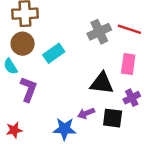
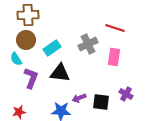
gray cross: (99, 32) -> (88, 44), moved
black triangle: (102, 83) -> (60, 73), moved
purple cross: (132, 98) -> (126, 94), moved, turned -32

